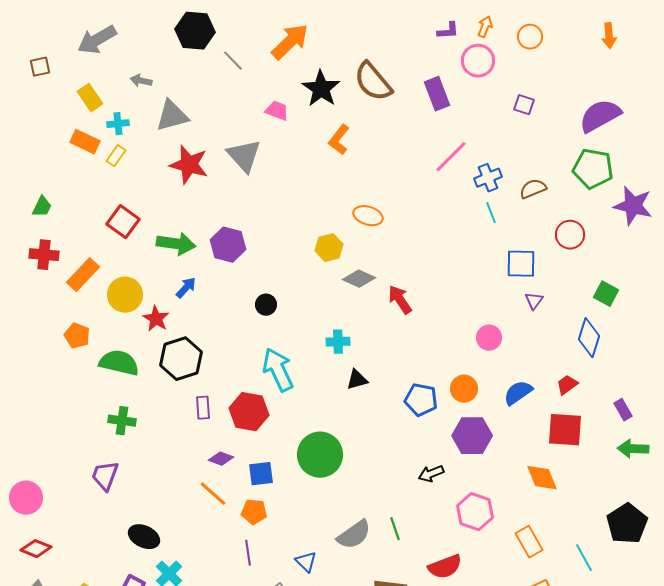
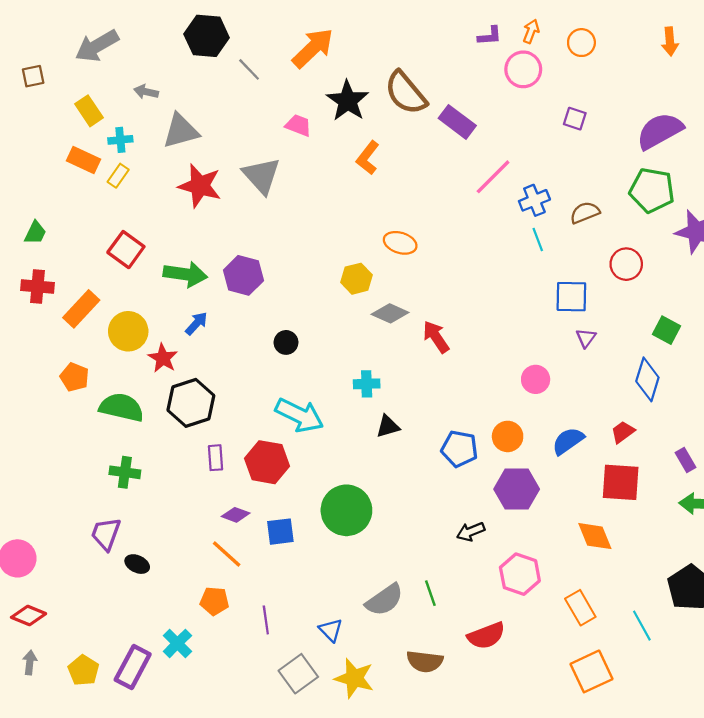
purple rectangle: (437, 94) -> (457, 122), moved, turned -32
cyan arrow: (278, 370) -> (299, 415), turned 141
orange pentagon: (254, 512) -> (214, 601), moved
black ellipse: (144, 537) -> (137, 564), moved, size x0.7

